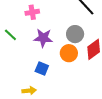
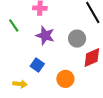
orange circle: (69, 53) -> (65, 79), moved

